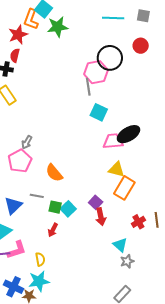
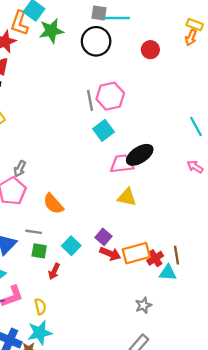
gray square: (143, 16) -> (99, 13), moved
black circle: (110, 58) -> (96, 41), moved
pink hexagon: (96, 72) -> (110, 96), moved
cyan square: (99, 112) -> (104, 130), turned 30
orange rectangle: (124, 188) -> (136, 253), moved, turned 45
green square: (55, 207) -> (39, 251), moved
red arrow: (101, 217) -> (110, 254), turned -54
cyan triangle: (120, 245) -> (168, 273), moved, turned -35

